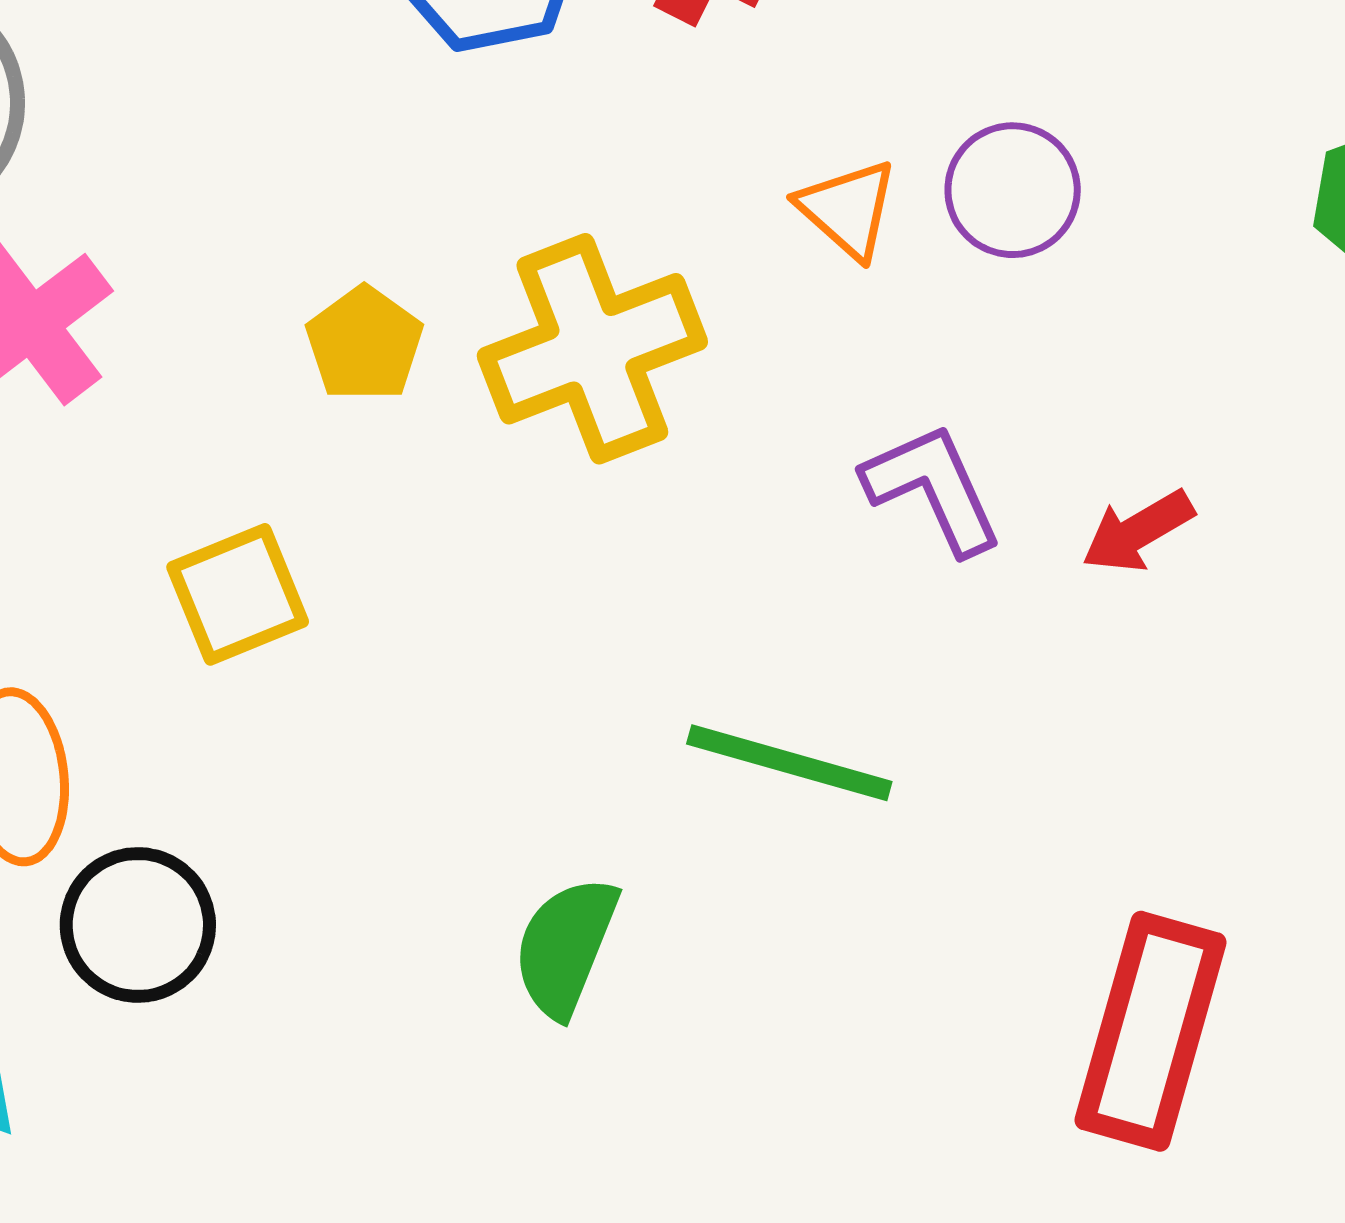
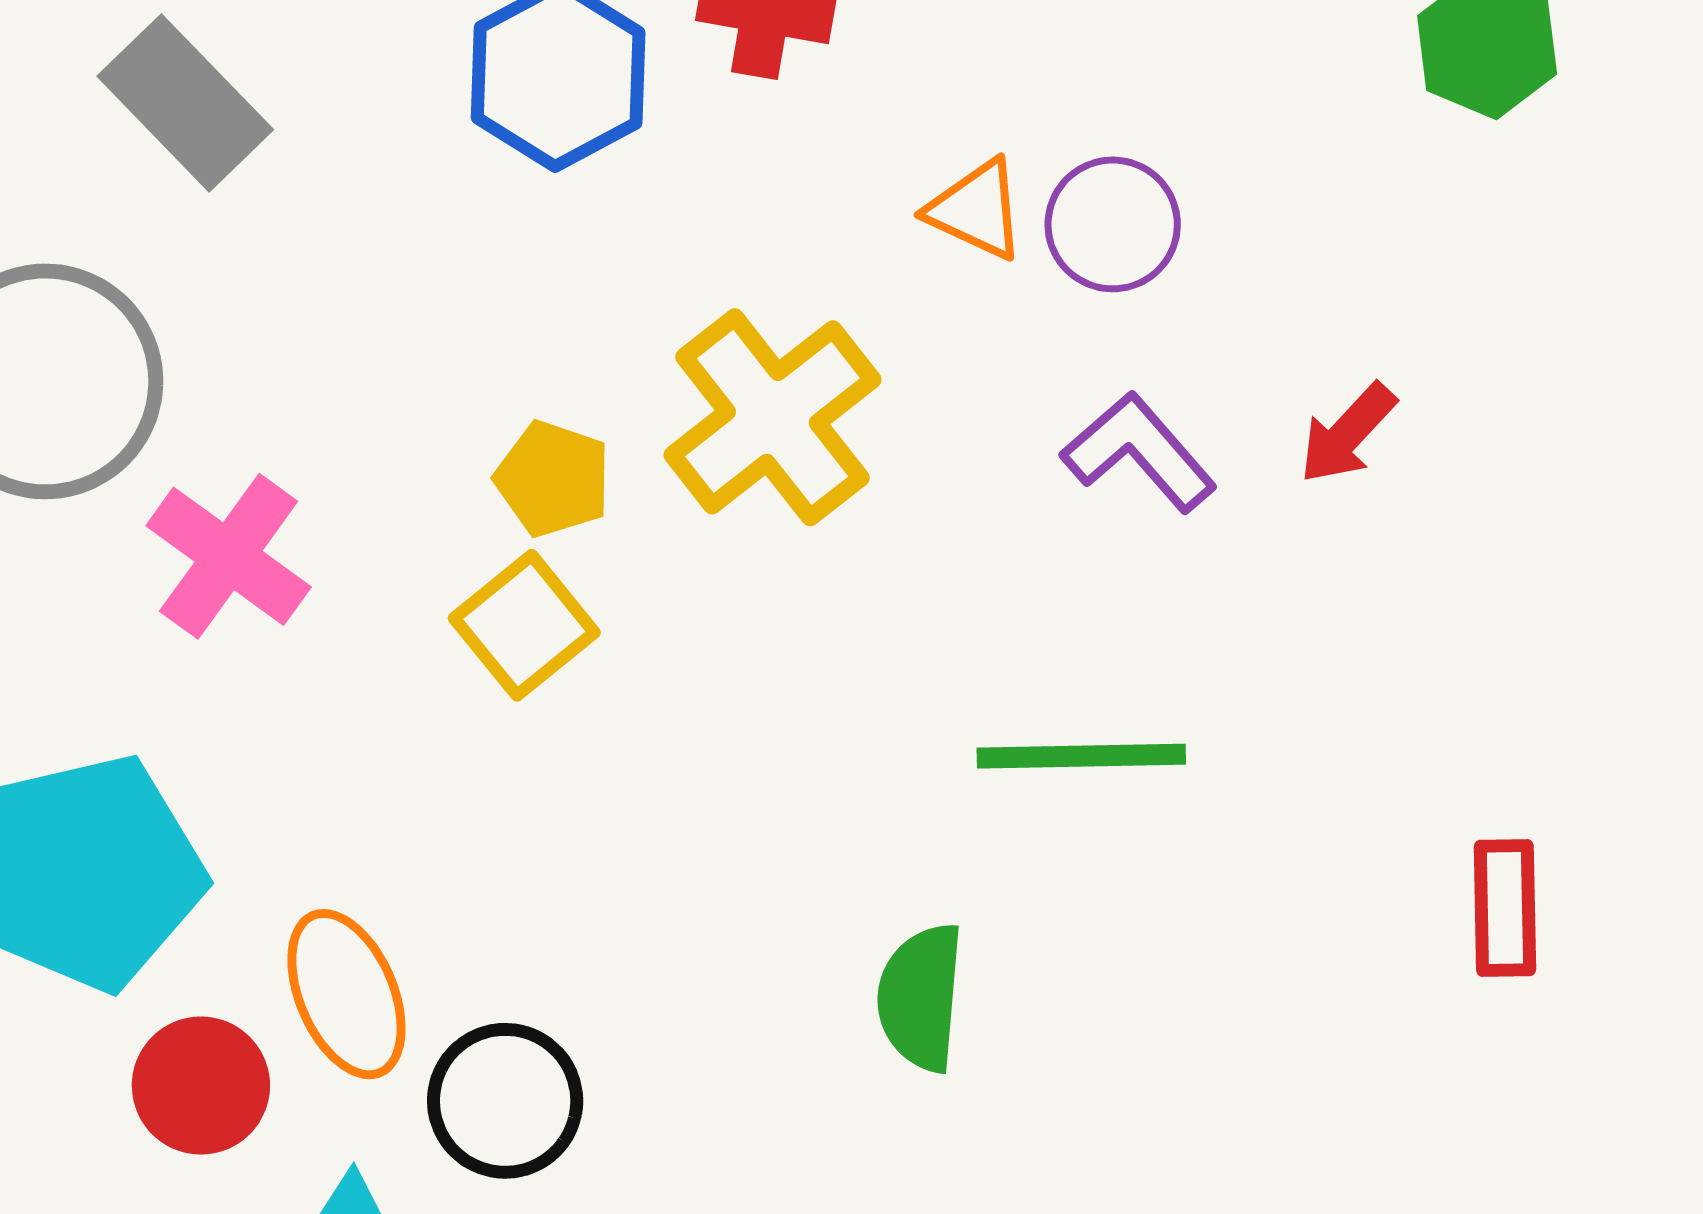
purple circle: (1013, 190) -> (1113, 224), moved
yellow square: (238, 594) -> (524, 625), moved
red rectangle: (1151, 1031) -> (1505, 908), size x0.6

